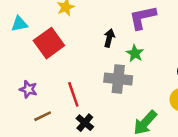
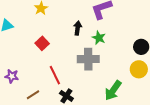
red square: (49, 43) -> (42, 43), moved, size x0.6
purple star: (28, 89) -> (12, 76), moved

